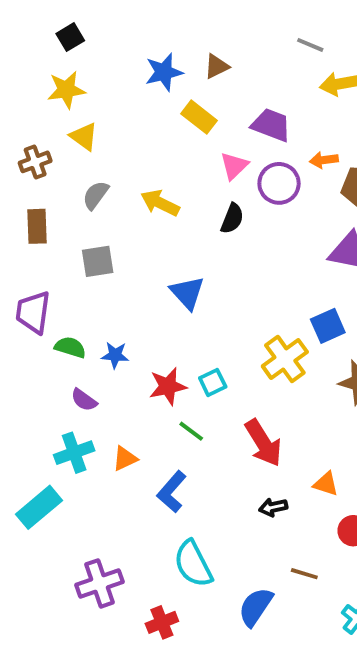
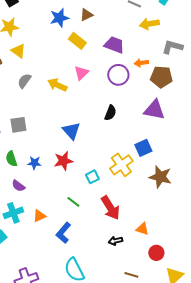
pink triangle: (234, 166) -> (81, 73), moved
black semicircle: (232, 219) -> (110, 113), moved
gray square: (98, 261) -> (18, 125), moved
green semicircle: (70, 347) -> (11, 159), turned -126
cyan square: (213, 382) -> (92, 177), moved
red star: (168, 386) -> (63, 161), moved

